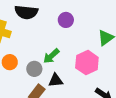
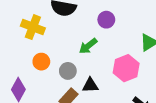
green arrow: (51, 56) -> (88, 46), moved

